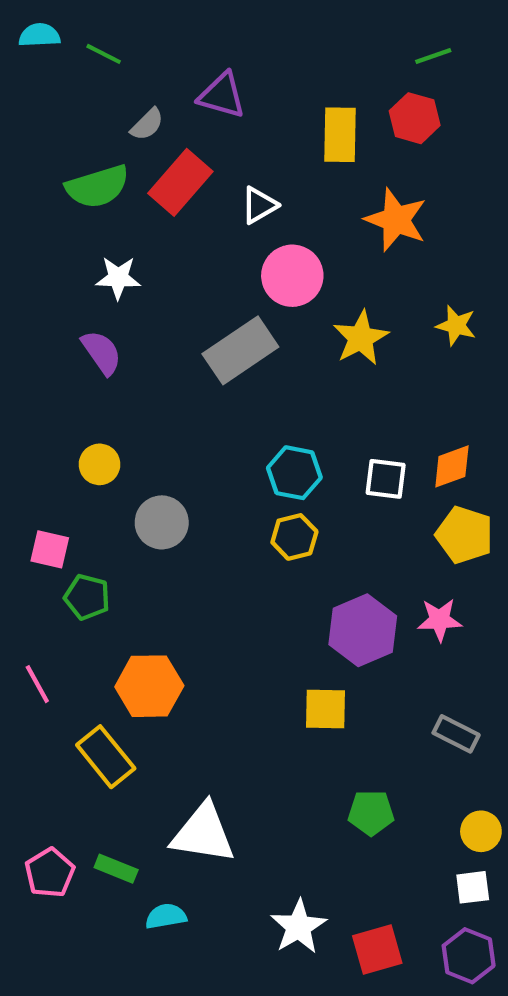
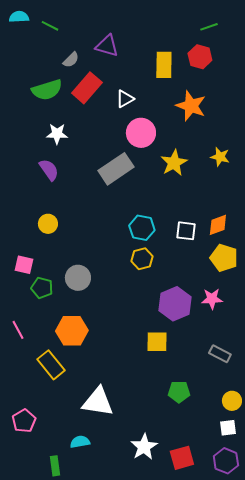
gray circle: (162, 522) -> (78, 278), moved
green rectangle: (116, 869) -> (55, 466), moved, turned 60

